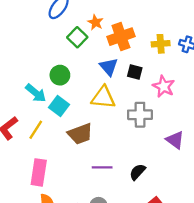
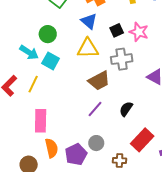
black square: (135, 72) -> (117, 30), moved, turned -32
brown trapezoid: (80, 134) -> (99, 81), moved
purple line: (102, 167) -> (95, 109), turned -42

